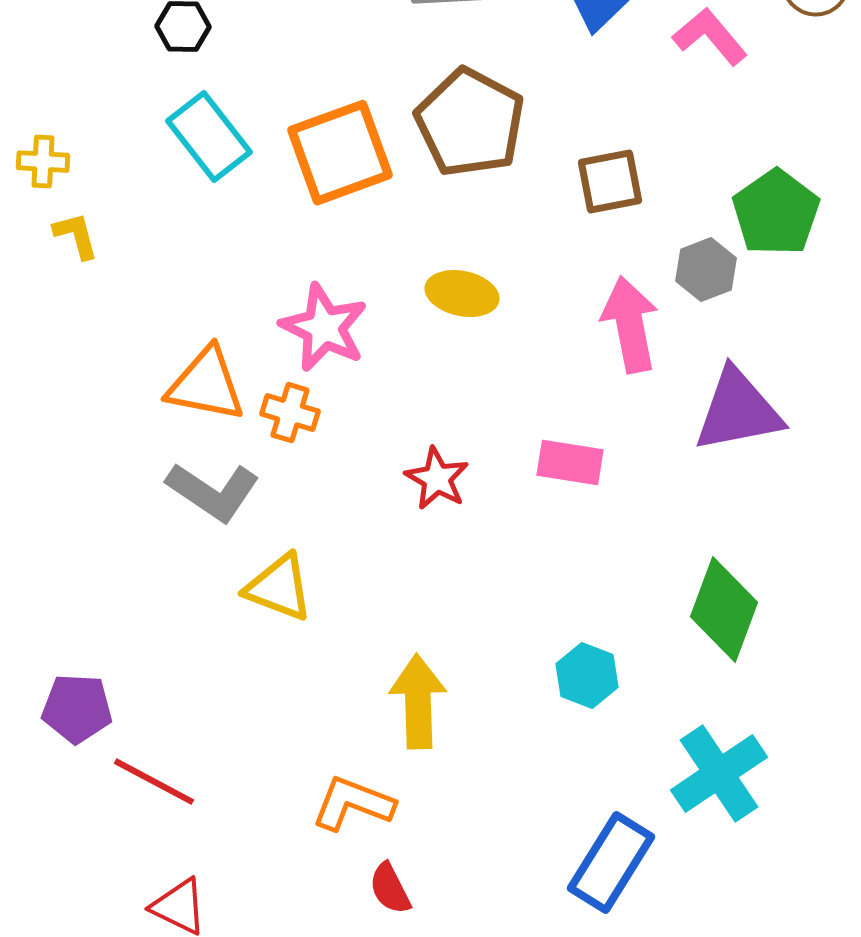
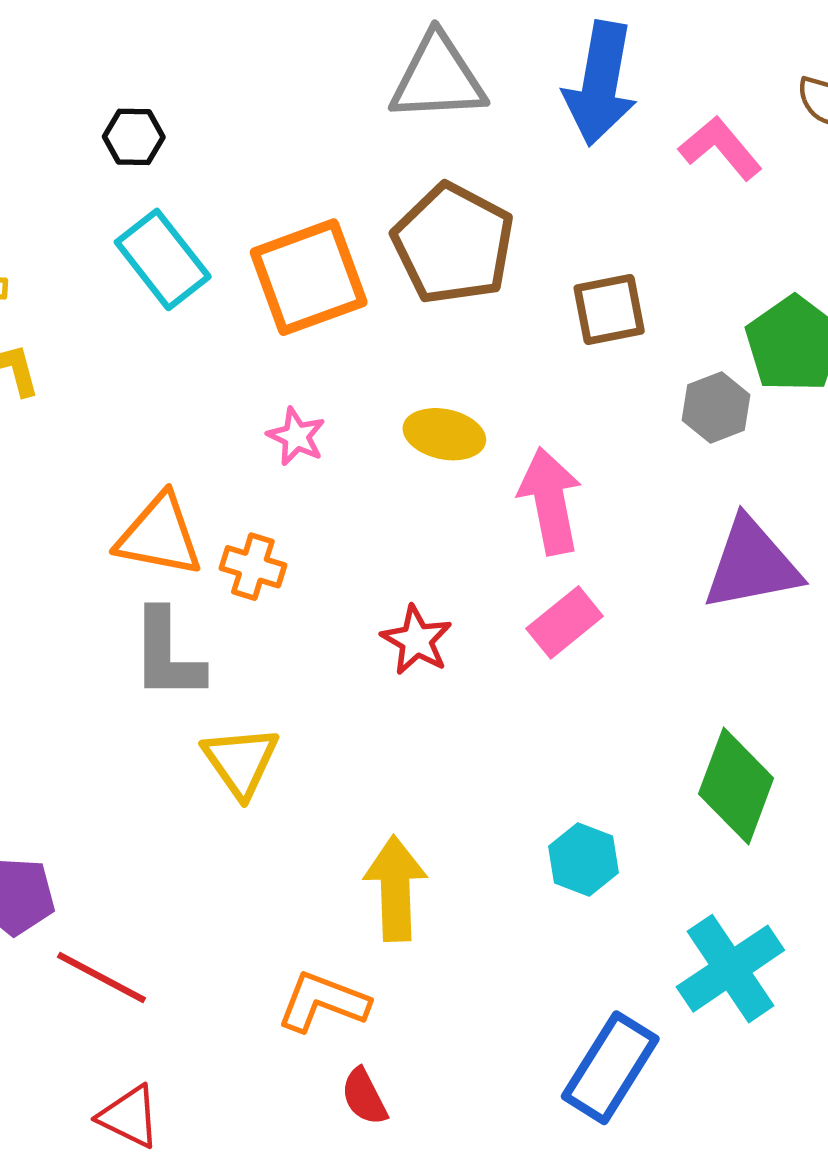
pink arrow: (630, 325) -> (550, 501), moved
pink star: (324, 328) -> (296, 436), moved, size x0.6
pink rectangle: (570, 463) -> (565, 622), turned -48
gray L-shape: (213, 492) -> (167, 655), turned 56
yellow triangle: (279, 588) -> (241, 762), turned 34

